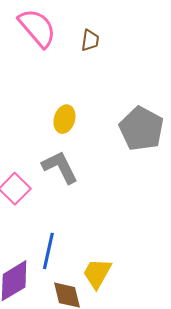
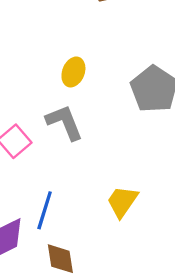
yellow trapezoid: (97, 273) -> (122, 201), moved

